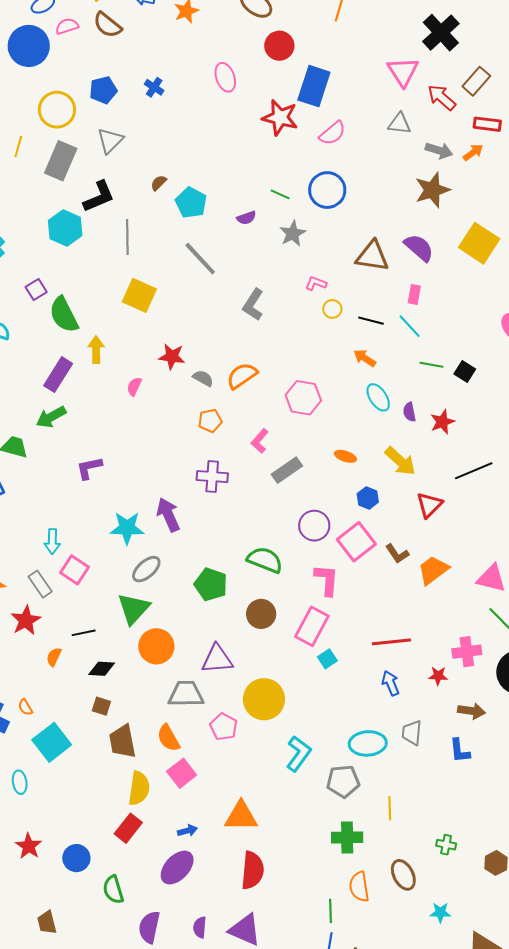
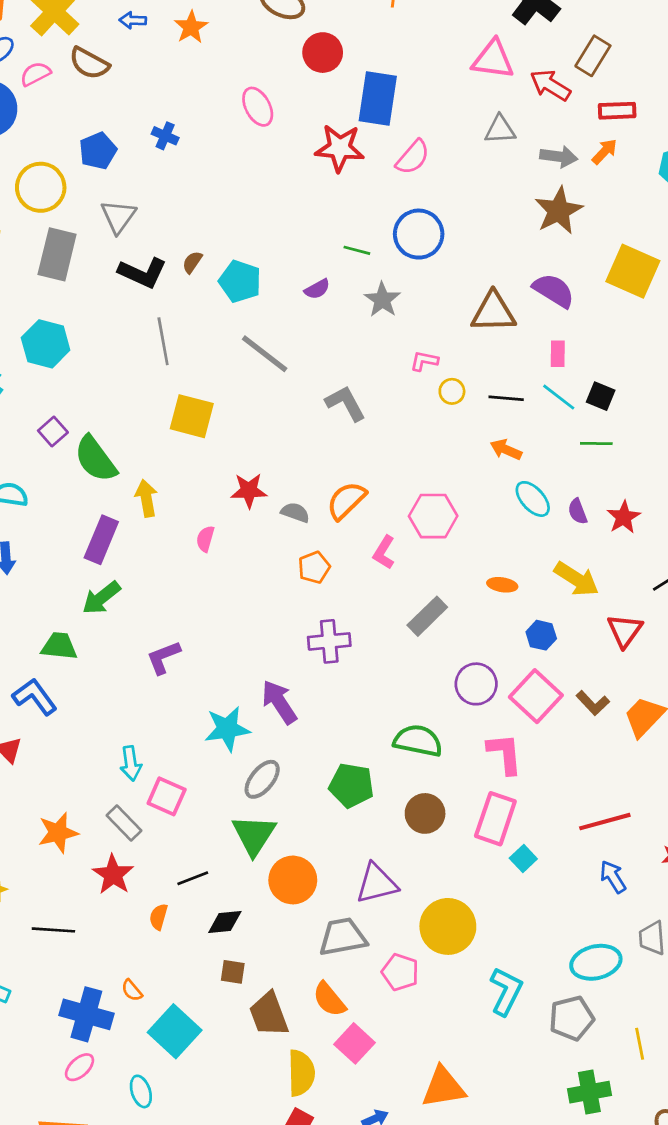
pink triangle: (403, 72) -> (493, 59), turned -40
black L-shape: (99, 197) -> (143, 273), moved, turned 57
cyan hexagon: (65, 228) -> (46, 344), moved
gray L-shape: (253, 305) -> (345, 403), turned 128
black square: (465, 371) -> (601, 396), moved
pink L-shape: (260, 441) -> (384, 552), moved

